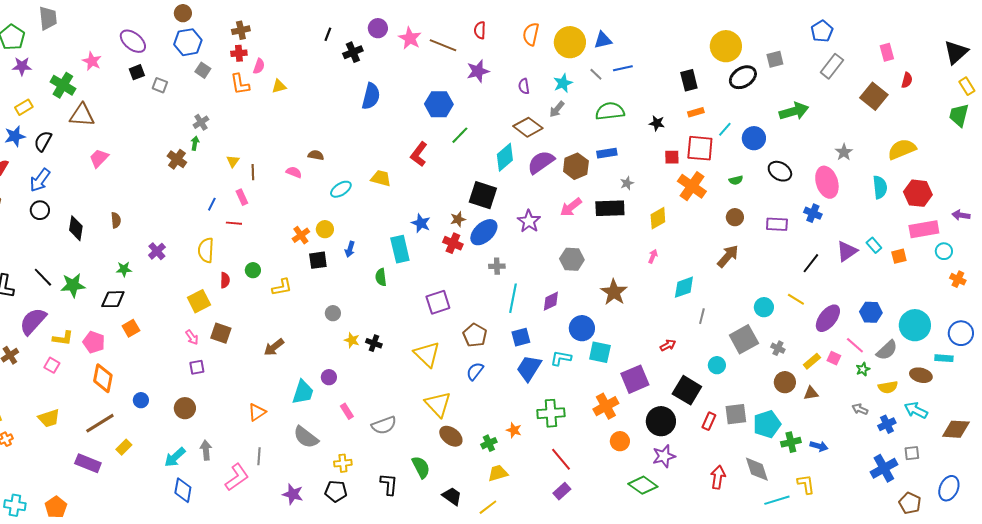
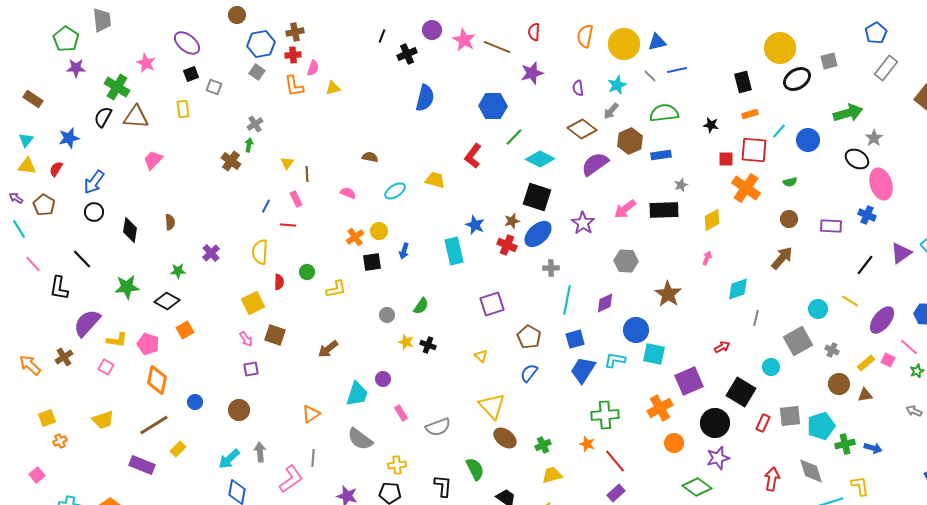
blue hexagon: (188, 42) -> (261, 44), moved
yellow rectangle: (24, 107) -> (183, 109), moved, turned -66
black semicircle: (43, 141) -> (103, 117), moved
gray star: (844, 152) -> (874, 138), moved
cyan diamond: (505, 157) -> (540, 159), moved, turned 68
brown hexagon: (576, 166) -> (630, 141), moved
black ellipse: (780, 171) -> (857, 159), moved
pink semicircle: (294, 172) -> (348, 193), moved
black line: (43, 277) -> (82, 259), moved
green semicircle: (381, 277) -> (421, 306), moved, turned -138
black diamond: (113, 299) -> (167, 301), turned 30
yellow triangle: (427, 354) -> (481, 356), size x0.5
orange star: (514, 430) -> (587, 444), moved

